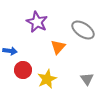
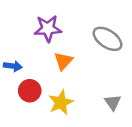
purple star: (37, 22) -> (48, 28), turned -30
orange triangle: (58, 47) -> (63, 61), moved

